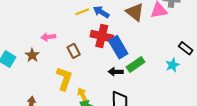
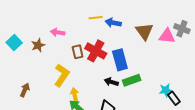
blue arrow: (101, 12) -> (113, 23), turned -35
red cross: (102, 36) -> (96, 51), moved
black rectangle: (186, 48) -> (174, 98), moved

